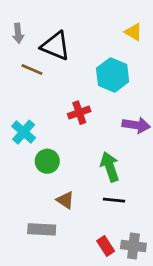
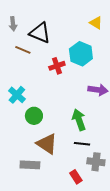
red cross: (79, 113) -> (57, 66), moved
brown triangle: (65, 200) -> (47, 144), size x1.6
gray cross: (133, 246) -> (96, 162), moved

